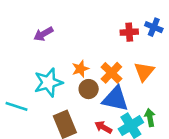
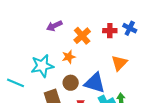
purple arrow: (43, 34) -> (54, 26), moved
orange cross: (111, 73) -> (82, 36), moved
brown circle: (89, 89) -> (71, 83), moved

